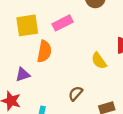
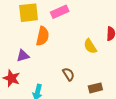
brown semicircle: (76, 93) -> (68, 74), turned 104

